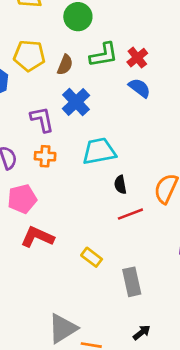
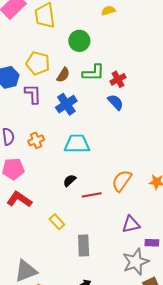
purple L-shape: (42, 119) -> (33, 94), moved
orange cross: (45, 156) -> (36, 140), turned -35
black semicircle: (120, 185) -> (70, 180), moved, turned 48

